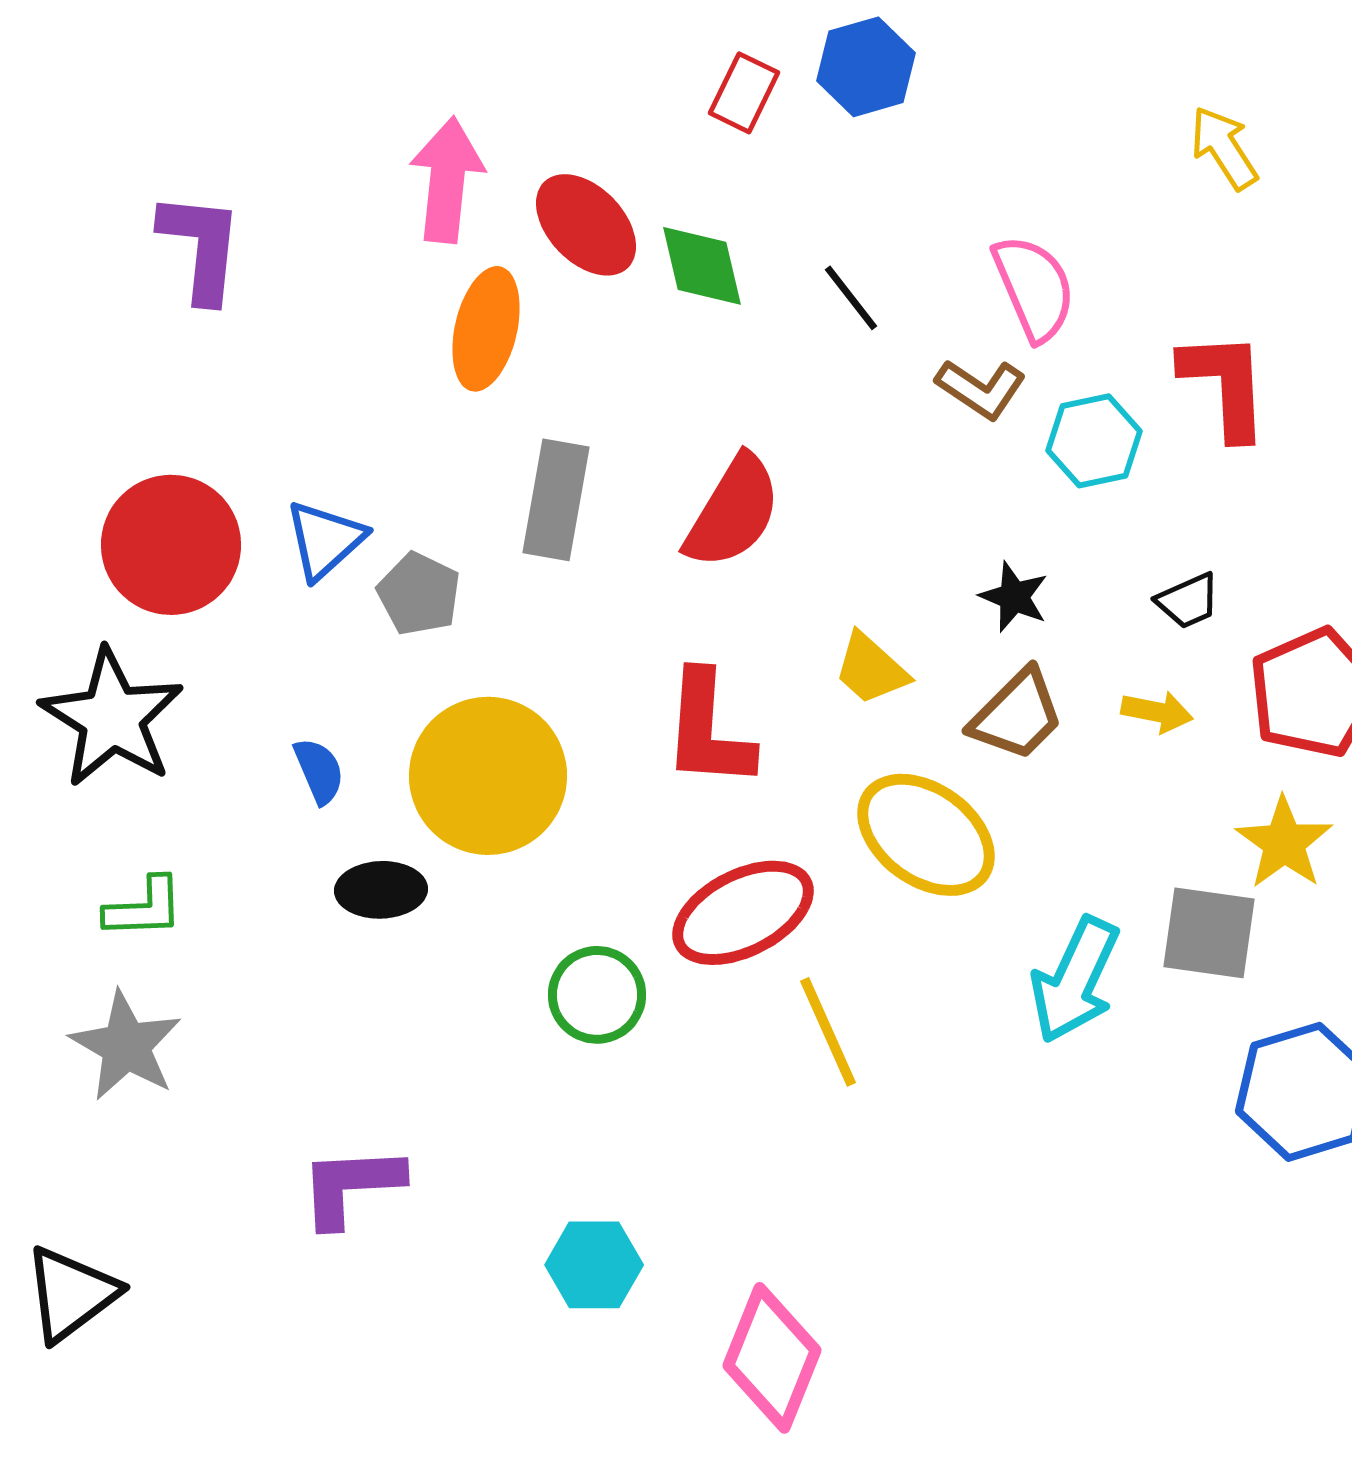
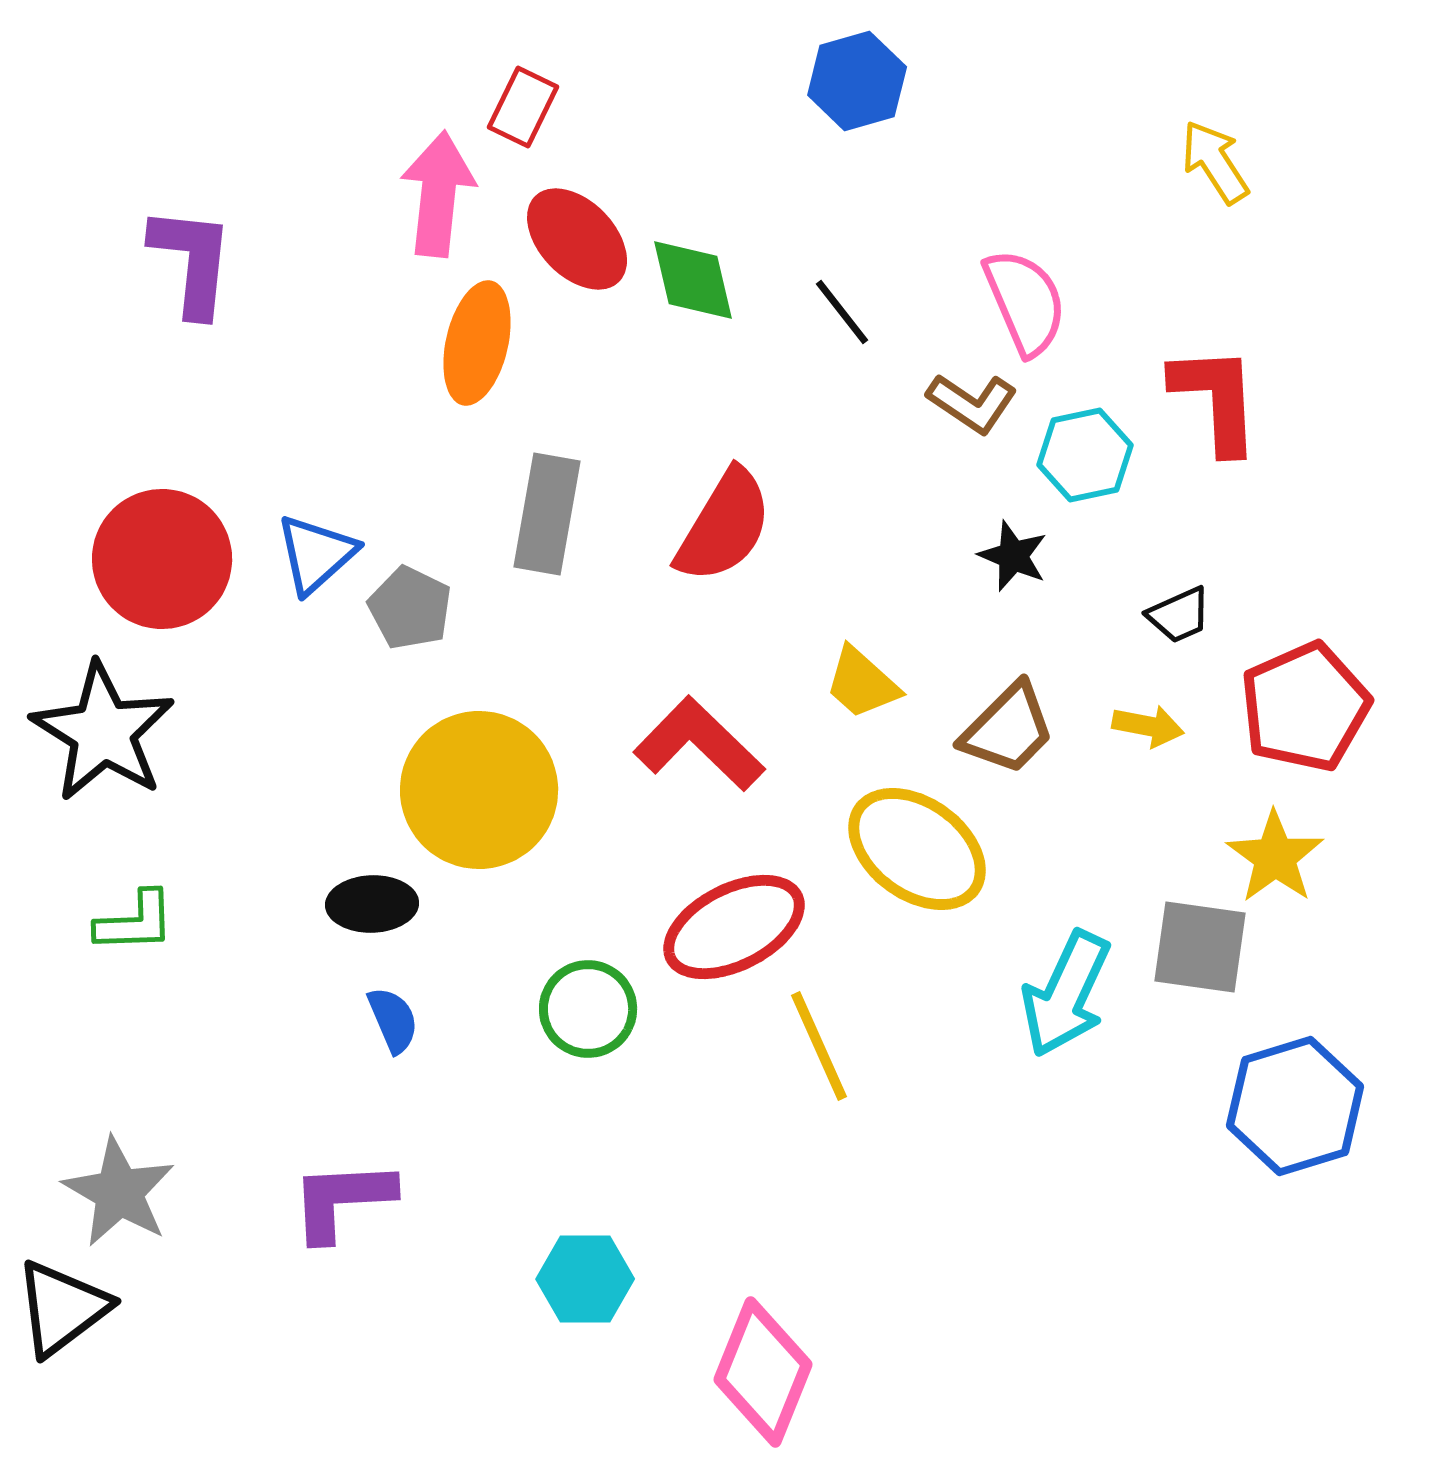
red rectangle: (744, 93) -> (523, 107), moved
black star: (1014, 597) -> (1013, 556), moved
red L-shape: (708, 730) -> (699, 744), turned 130
blue semicircle: (319, 771) -> (393, 1020), moved
gray star: (126, 1046) -> (119, 1192), moved

